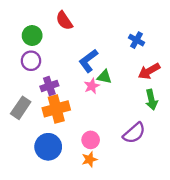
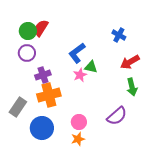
red semicircle: (64, 21) -> (41, 28), moved, turned 66
gray rectangle: (21, 108) -> (18, 107), moved

